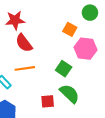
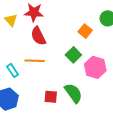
pink hexagon: (86, 49) -> (95, 67), moved
green square: (64, 69) -> (73, 55), moved

